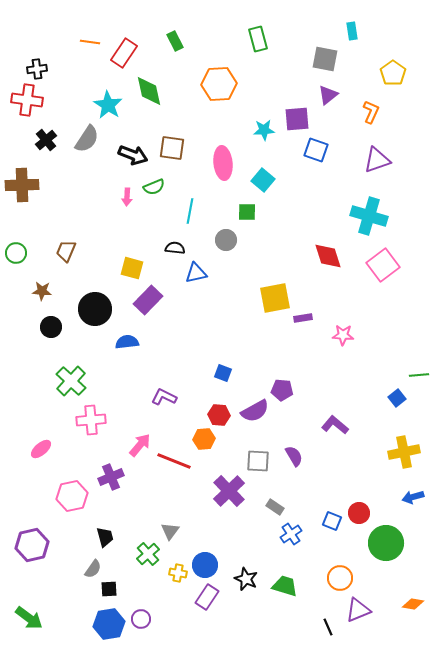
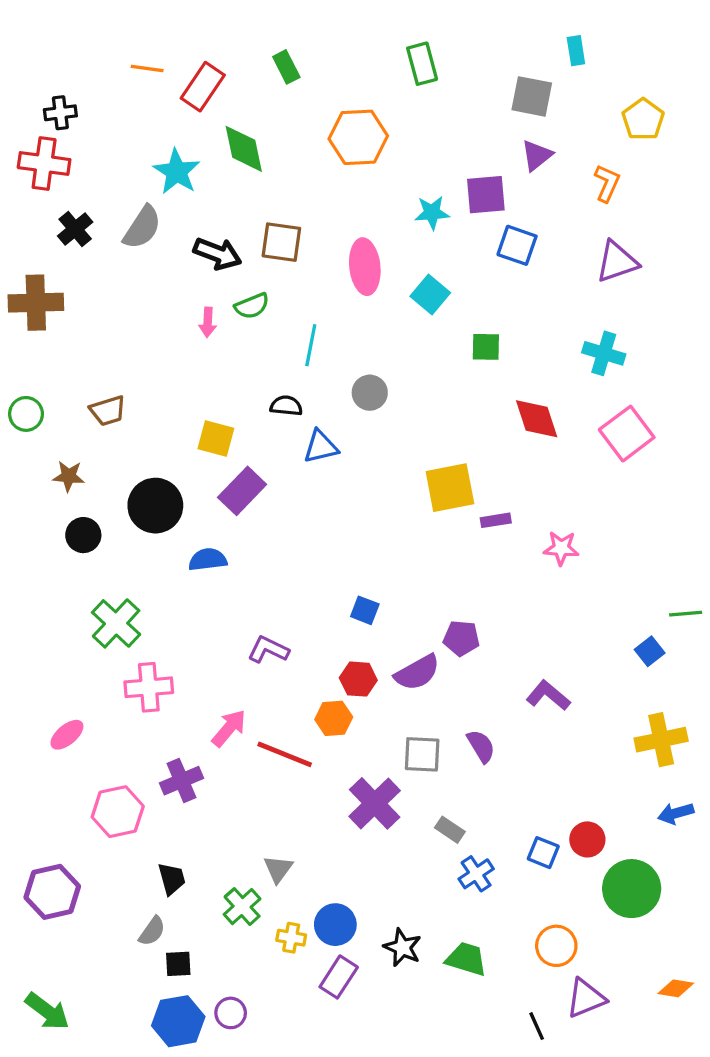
green square: (247, 212) -> (486, 347), moved
cyan cross: (369, 216) -> (604, 353), size x0.7
brown trapezoid: (66, 251) -> (108, 411), turned -130

